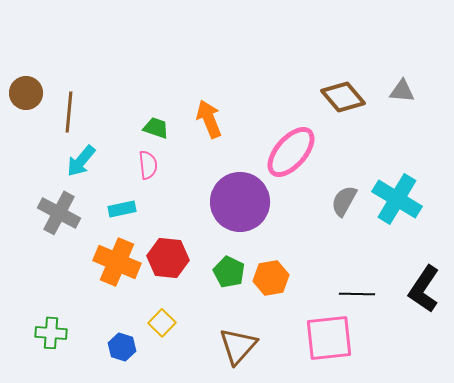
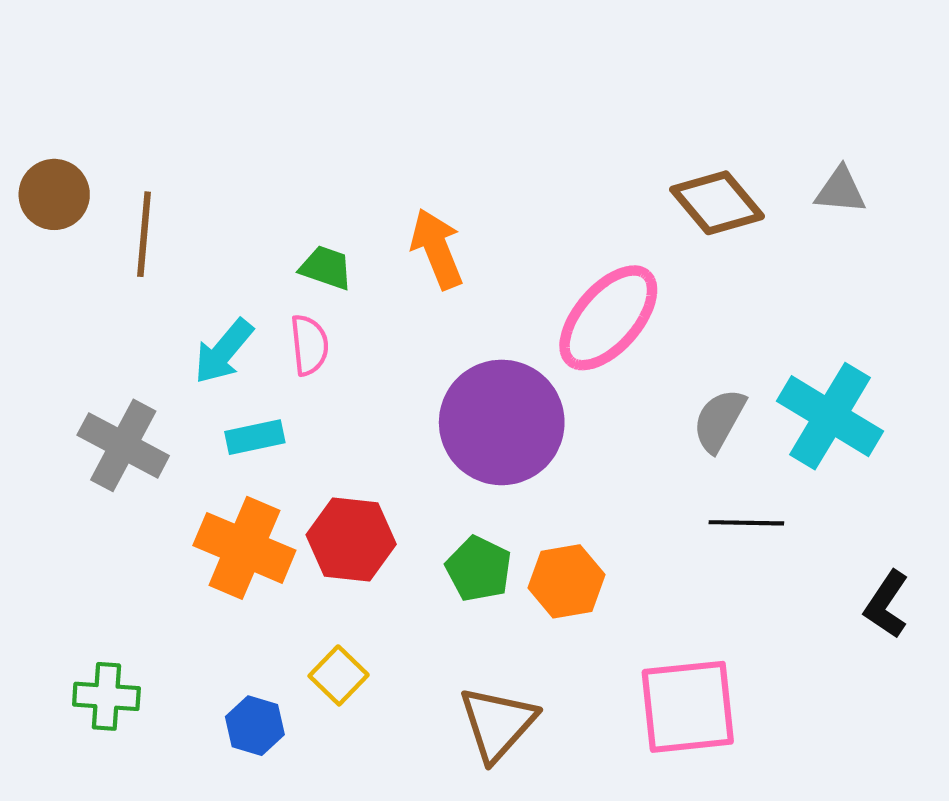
cyan arrow: (81, 161) -> (224, 351), moved
black L-shape: (424, 289) -> (886, 604), size x0.7
black line: (357, 294) -> (746, 523), moved

